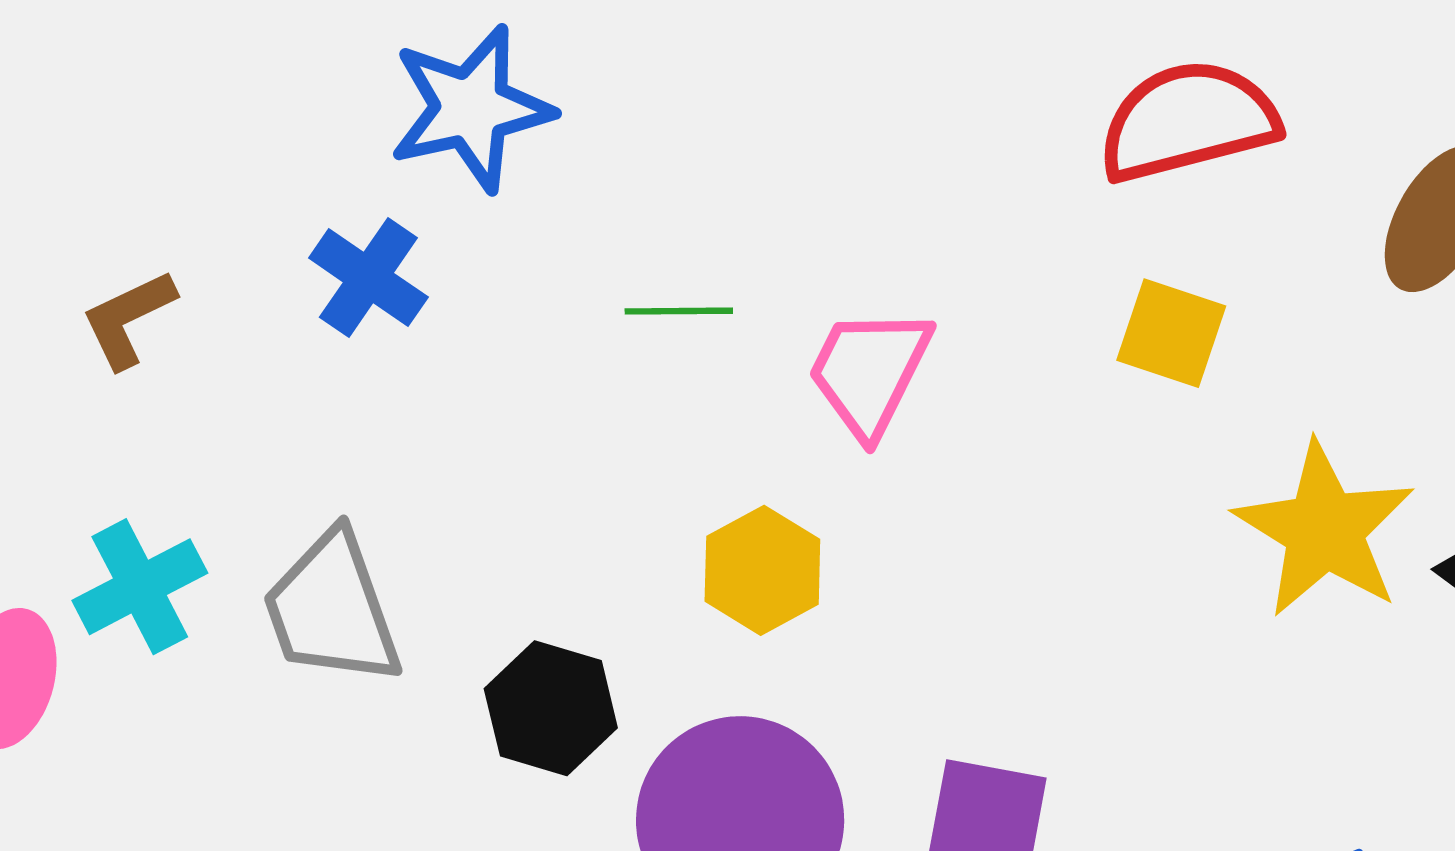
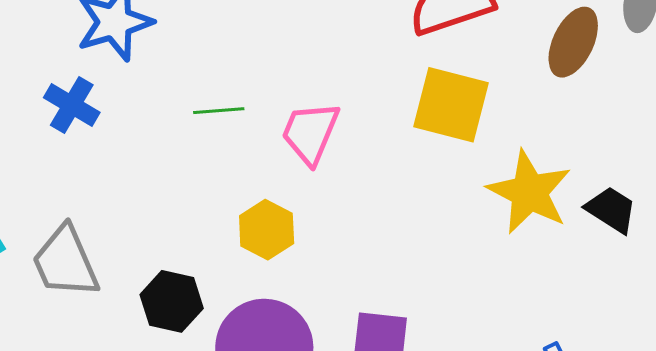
yellow square: (1171, 333) -> (451, 105), size x1.5

